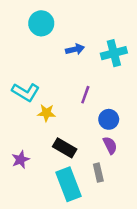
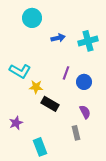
blue circle: (109, 119) -> (84, 82), moved
black rectangle: (65, 148) -> (50, 104), moved
cyan rectangle: (68, 184) -> (40, 147), moved, size x0.7

